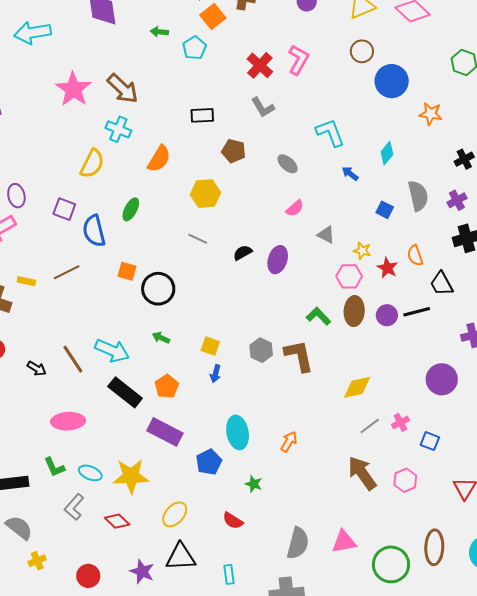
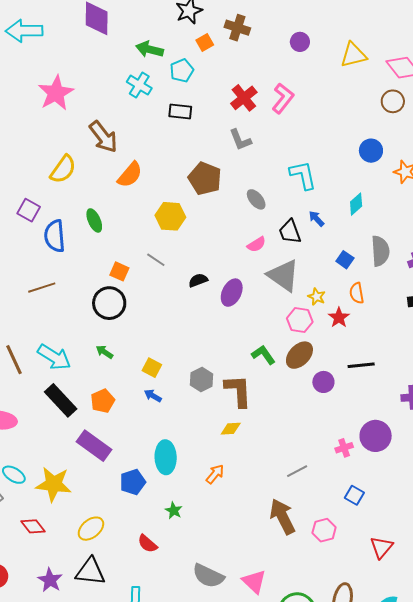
orange square: (213, 17) -> (205, 42), size x0.7
green arrow: (159, 32) -> (150, 49), size x1.5
brown circle: (362, 51) -> (393, 101), moved
blue circle: (392, 81) -> (371, 151), moved, size x0.7
brown arrow: (123, 89) -> (103, 137), moved
black rectangle: (202, 115) -> (180, 112), moved
cyan cross: (118, 129) -> (139, 85), moved
brown pentagon: (234, 151) -> (205, 178), size x1.4
green ellipse: (131, 209) -> (94, 220), turned -60
gray triangle: (326, 235) -> (283, 275), size x1.8
orange semicircle: (415, 256) -> (357, 293), moved
orange square: (127, 271) -> (119, 271), moved
brown line: (67, 272) -> (42, 288), moved
black trapezoid: (442, 284) -> (290, 232), moved
brown ellipse: (354, 311) -> (299, 355), turned 32
purple circle: (387, 315) -> (323, 382), moved
blue arrow: (216, 374) -> (153, 396), turned 96
yellow diamond: (357, 387) -> (231, 429), moved, size x0.7
pink cross: (400, 422) -> (344, 448), moved
pink triangle: (344, 542) -> (254, 582), turned 44
gray semicircle: (298, 543) -> (208, 576), turned 92

